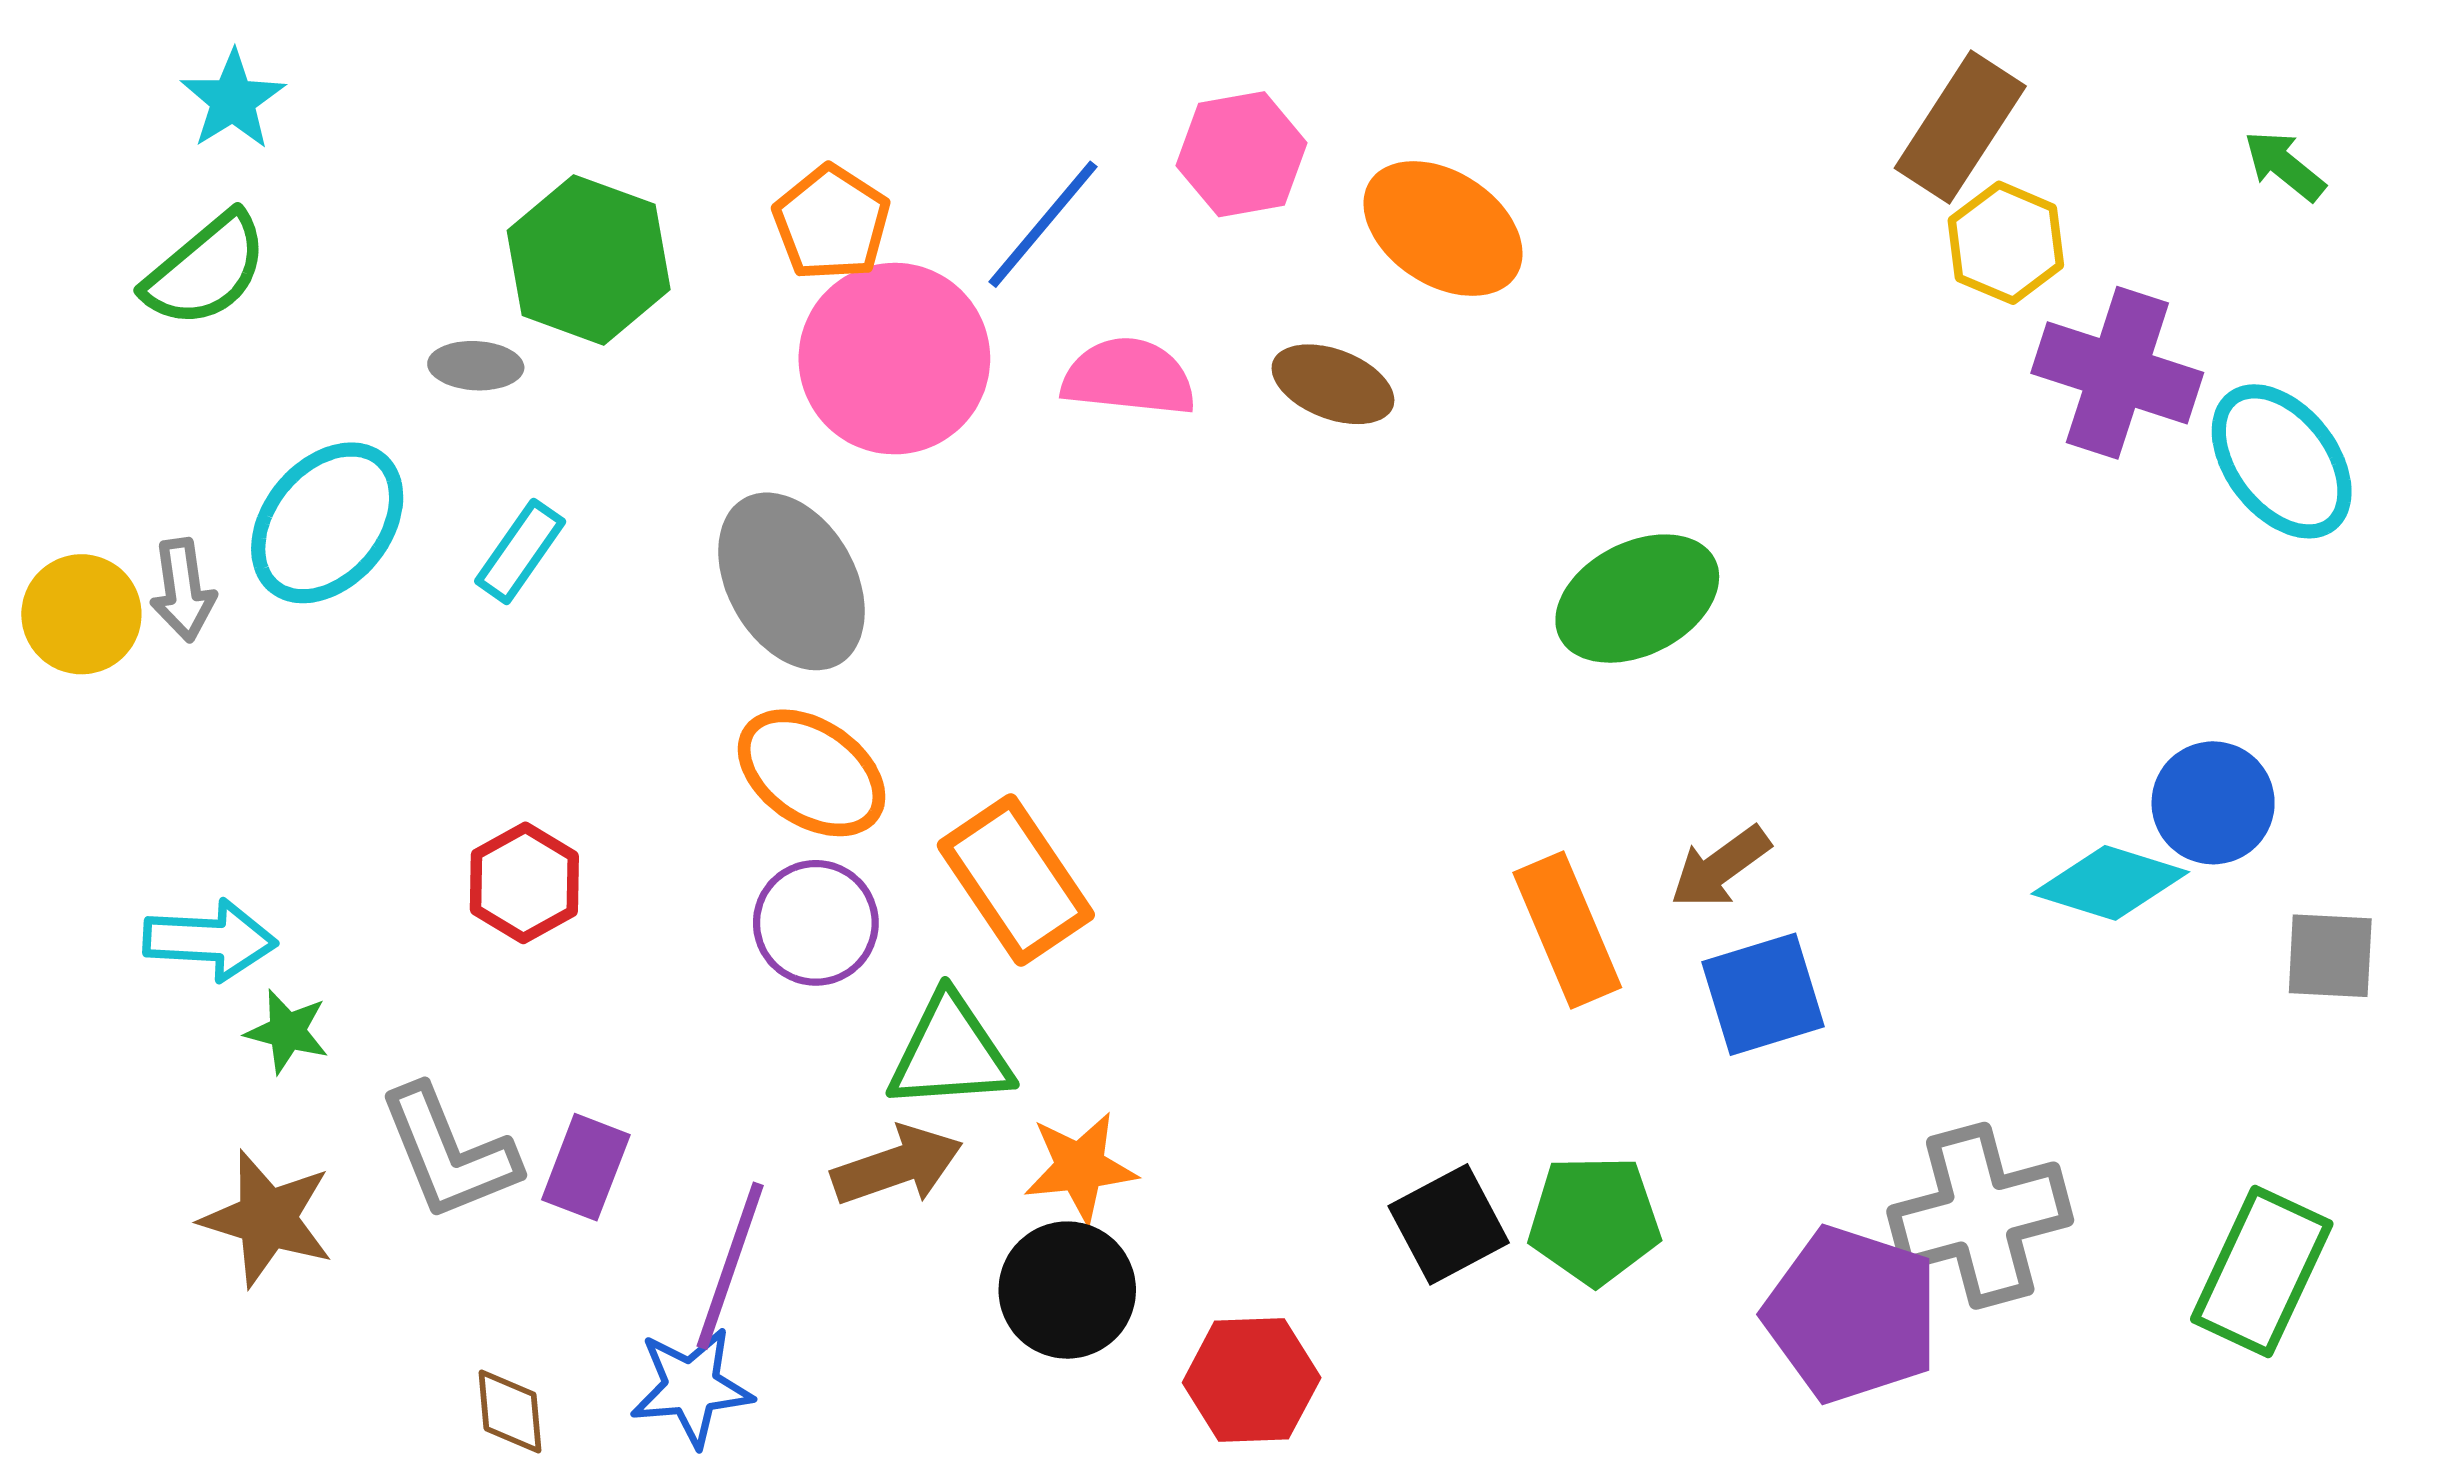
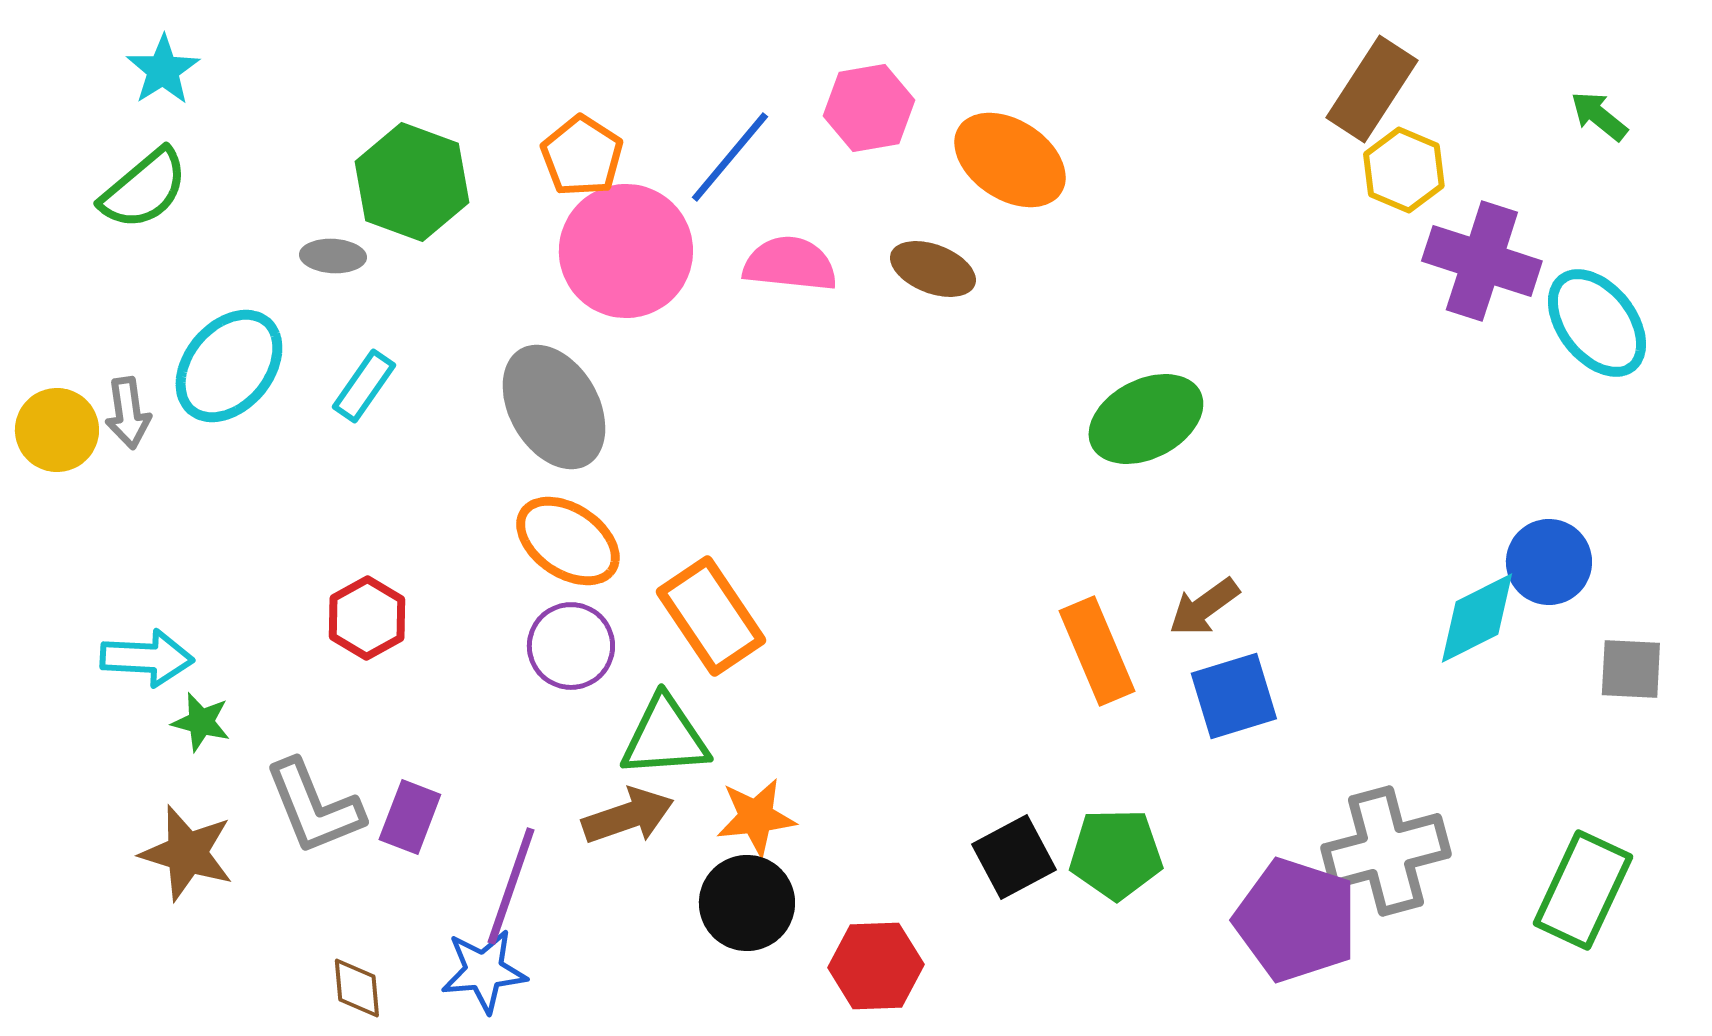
cyan diamond: (2110, 883) -> (1477, 618), turned -44

